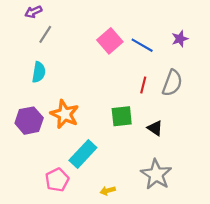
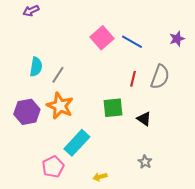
gray line: (45, 34) -> (58, 75), moved
purple star: (180, 39) -> (177, 39), moved
gray star: (156, 174) -> (145, 162), size x0.5

